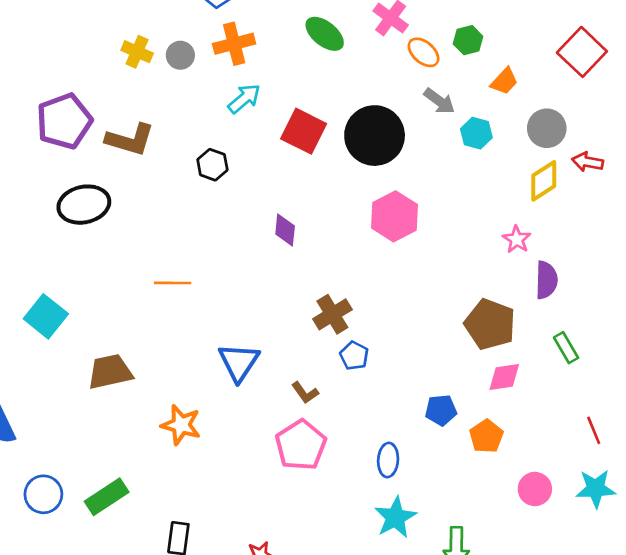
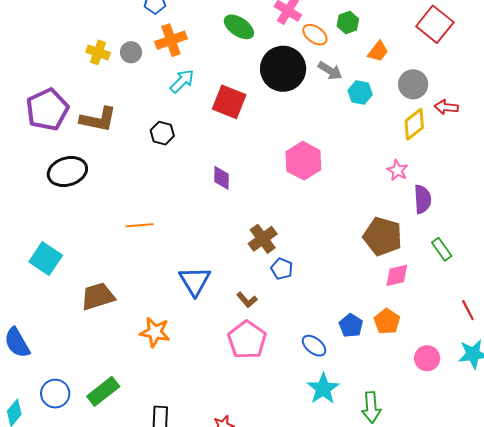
black circle: (375, 136) -> (283, 69), moved
blue pentagon: (441, 410) -> (351, 326), moved, turned -30
blue ellipse: (388, 460) -> (314, 346), turned -50

